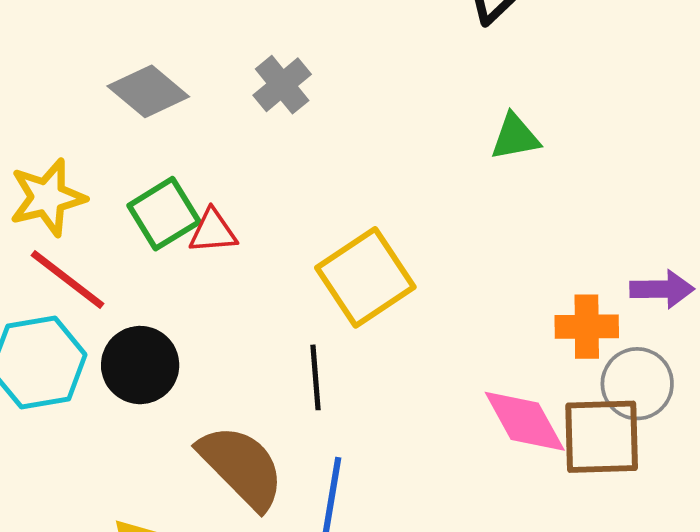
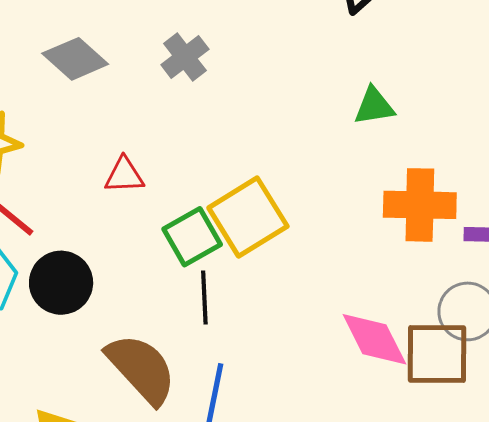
green square: (164, 214) -> (192, 237), moved
orange cross: (587, 327) -> (420, 205), moved, size x1.4

